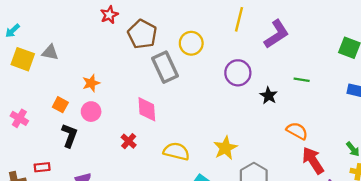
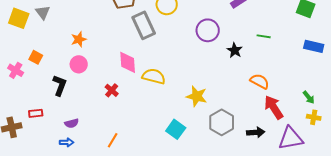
gray triangle: (50, 52) -> (43, 12), turned 42
orange square: (60, 105) -> (36, 57), moved
yellow star: (225, 148) -> (197, 96), turned -30
yellow semicircle: (176, 151) -> (154, 76), moved

